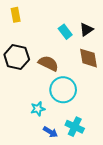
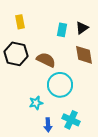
yellow rectangle: (16, 15) -> (20, 22), moved
cyan rectangle: (65, 32) -> (62, 30), turned 48
blue arrow: (50, 132) -> (48, 125), turned 56

